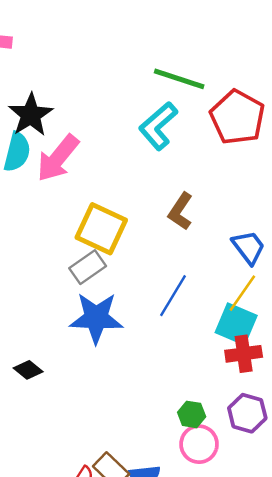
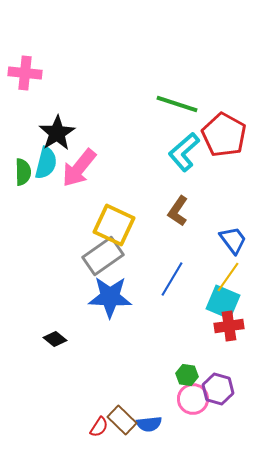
cyan L-shape: (158, 126) -> (184, 152), moved
gray rectangle: (88, 267) -> (103, 256), size x1.4
purple hexagon: (247, 413) -> (218, 389), moved

